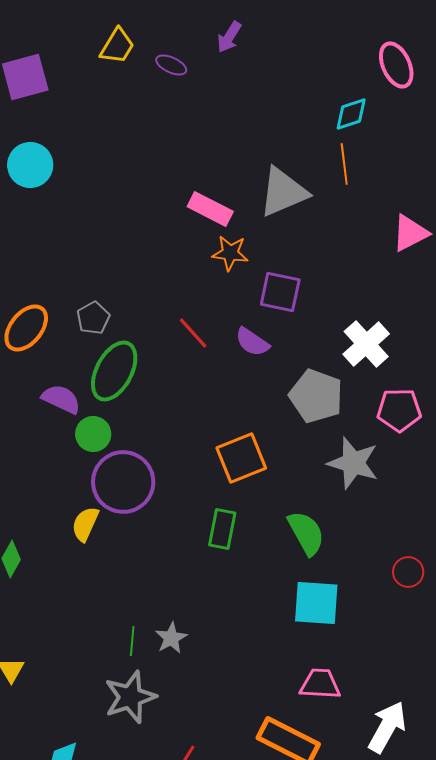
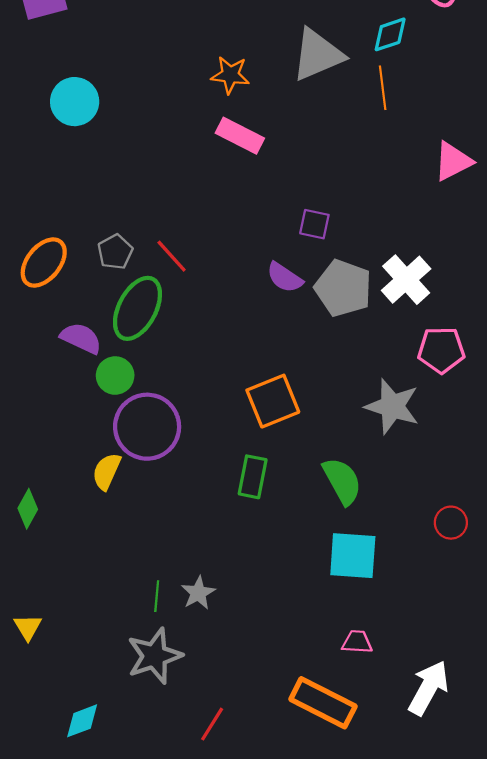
cyan circle: (30, 165) -> (75, 102), moved
gray triangle: (283, 192) -> (318, 55), moved
orange star: (230, 253) -> (230, 75), moved
purple square: (280, 292) -> (314, 224), size x0.7
red line: (193, 333) -> (172, 256), moved
gray pentagon: (316, 396) -> (343, 288), moved
pink trapezoid: (320, 684) -> (357, 642), size x0.7

